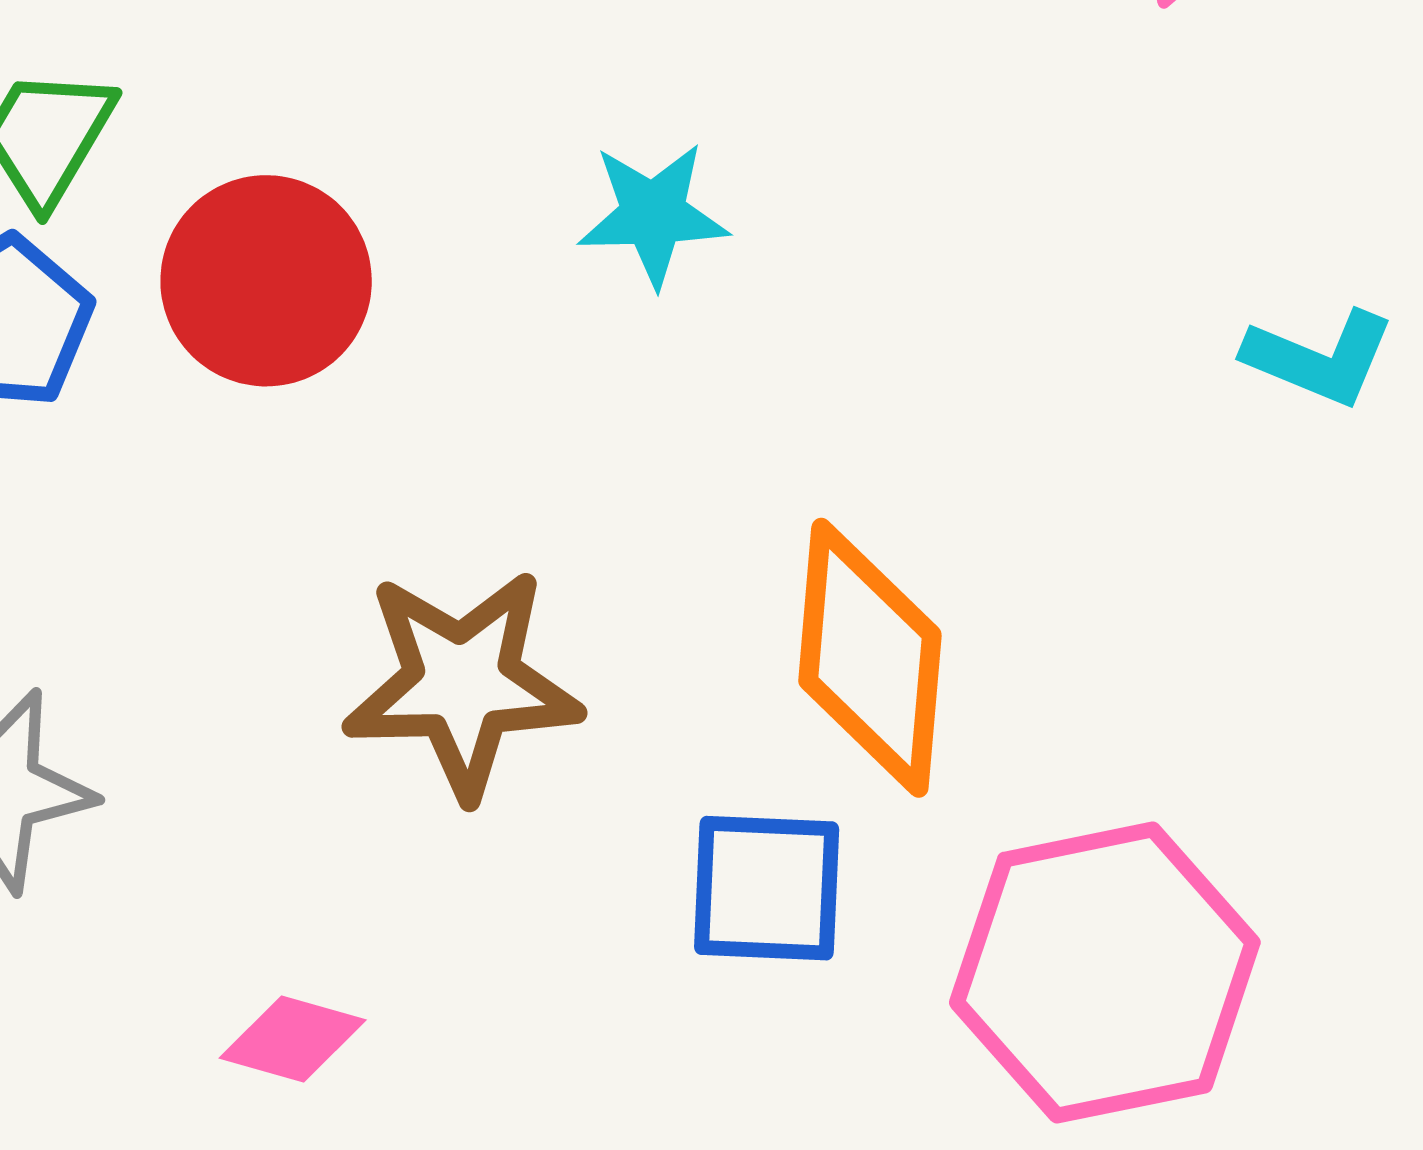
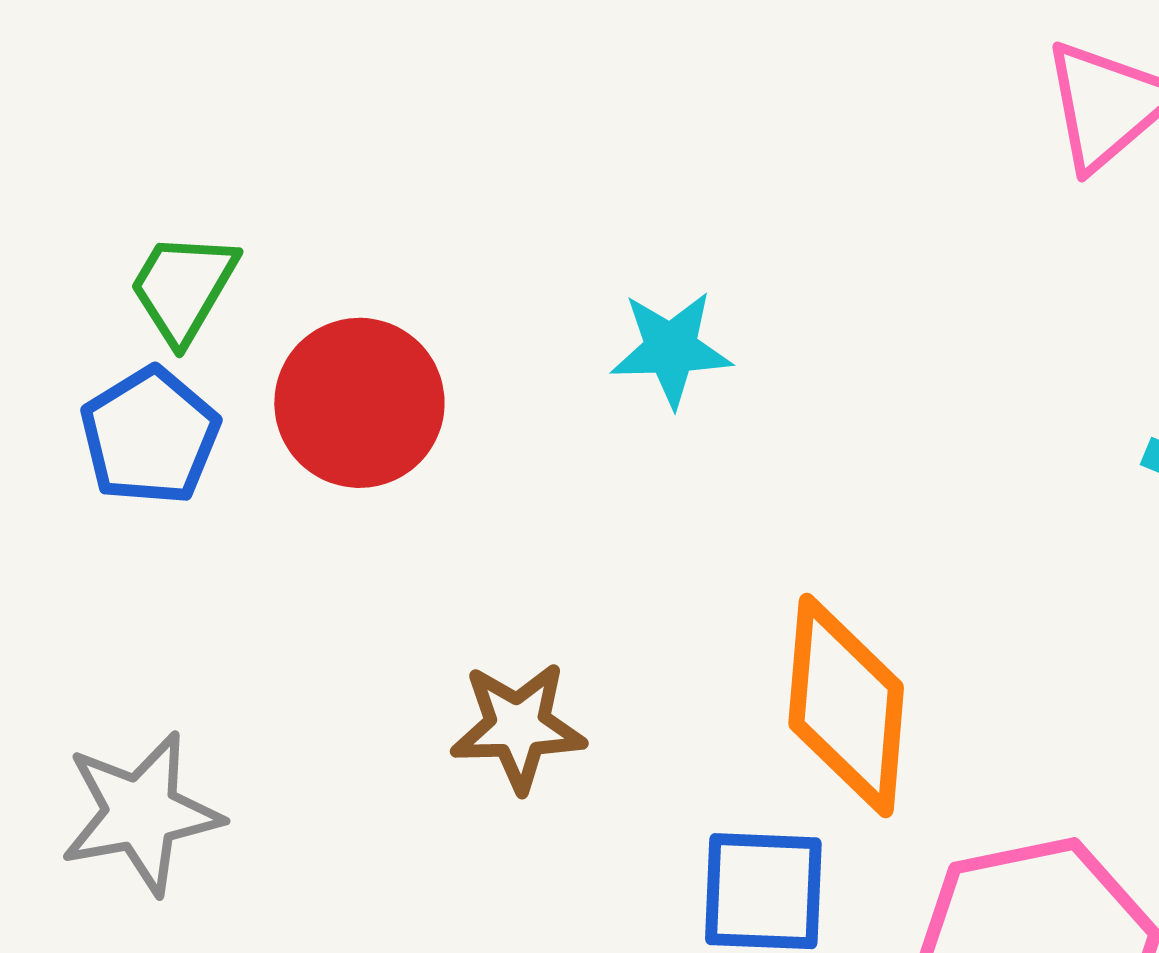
brown star: (462, 683) -> (518, 727), size x0.7

